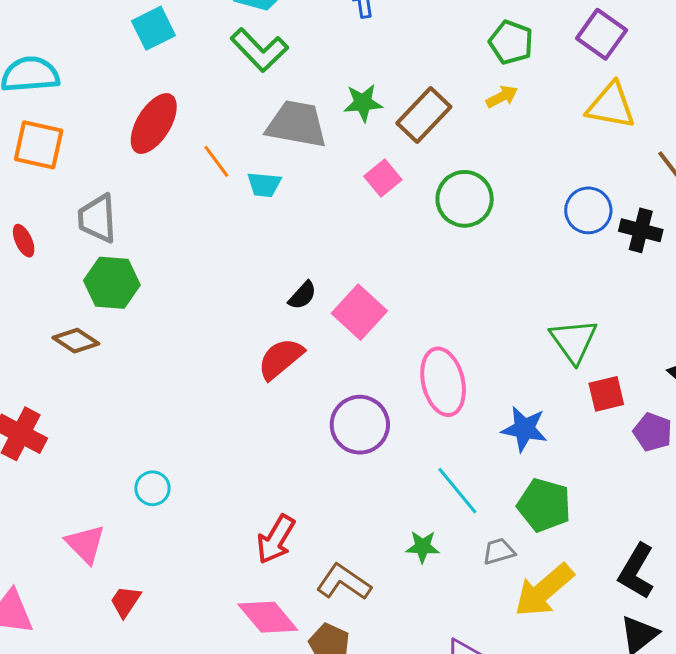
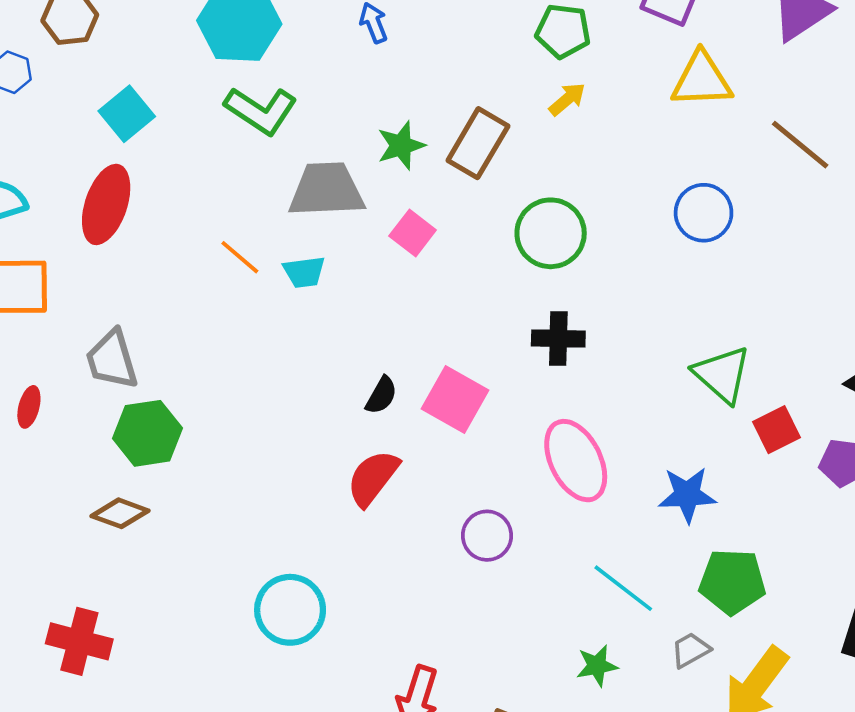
red ellipse: (154, 123) -> (106, 204), moved
pink square: (383, 178) -> (413, 233), moved
black cross: (641, 230) -> (558, 339), moved
red ellipse: (24, 241) -> (29, 407), turned 52
purple circle: (360, 425) -> (487, 536), size x0.7
cyan circle: (152, 488) -> (290, 610), moved, size x1.6

